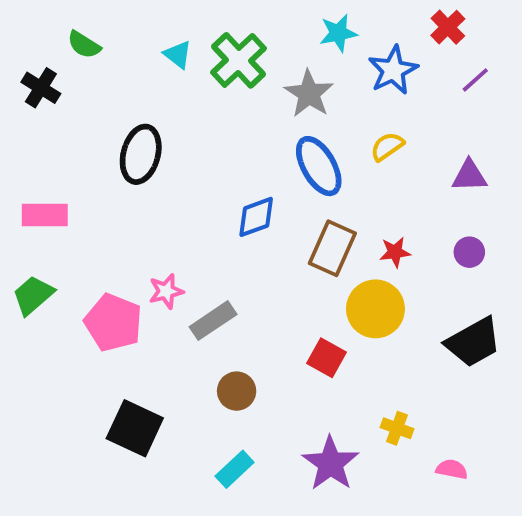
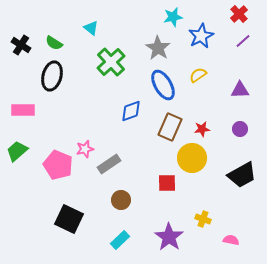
red cross: (448, 27) -> (239, 14), moved
green semicircle: (84, 45) -> (54, 43), moved
green cross: (239, 60) -> (111, 62), moved
black ellipse: (141, 154) -> (52, 76), moved
red square: (327, 358) -> (167, 183), turned -30

